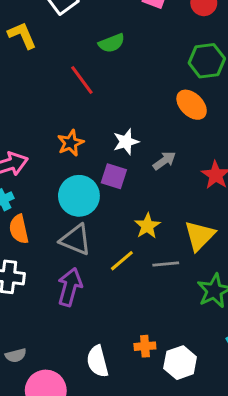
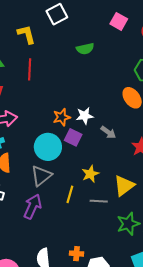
red line: (82, 80) -> (30, 69), moved, turned 30
orange star: (71, 143) -> (62, 117), moved
gray arrow: (164, 161) -> (108, 132), turned 63
gray triangle: (76, 240) -> (41, 176), turned 50
yellow line: (122, 261) -> (70, 194), turned -42

